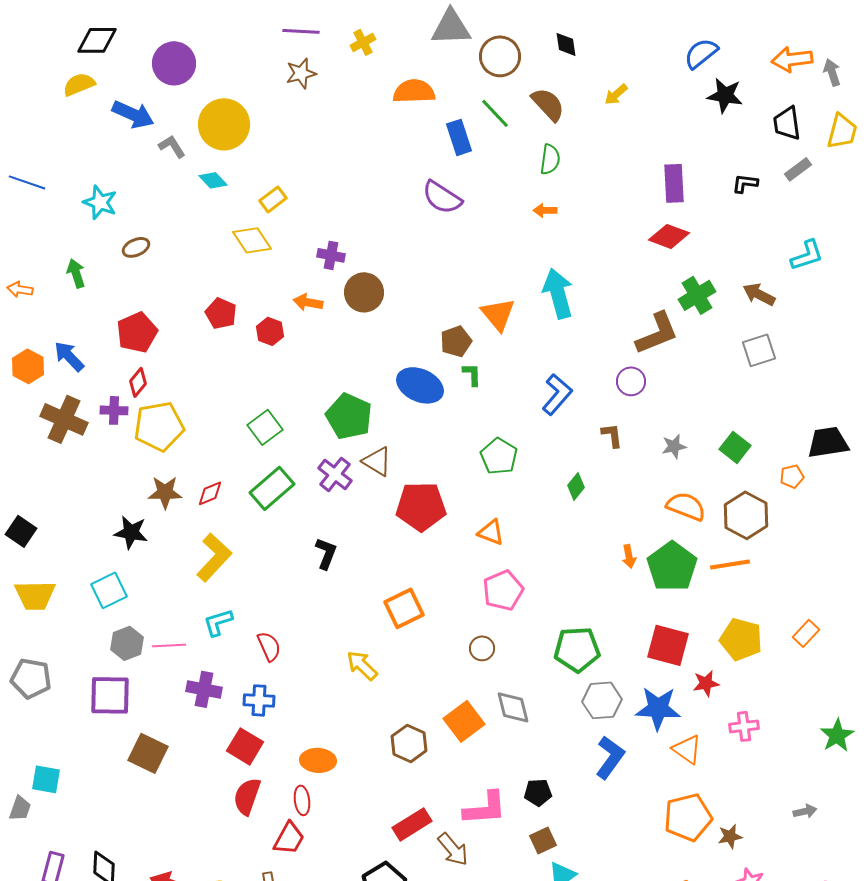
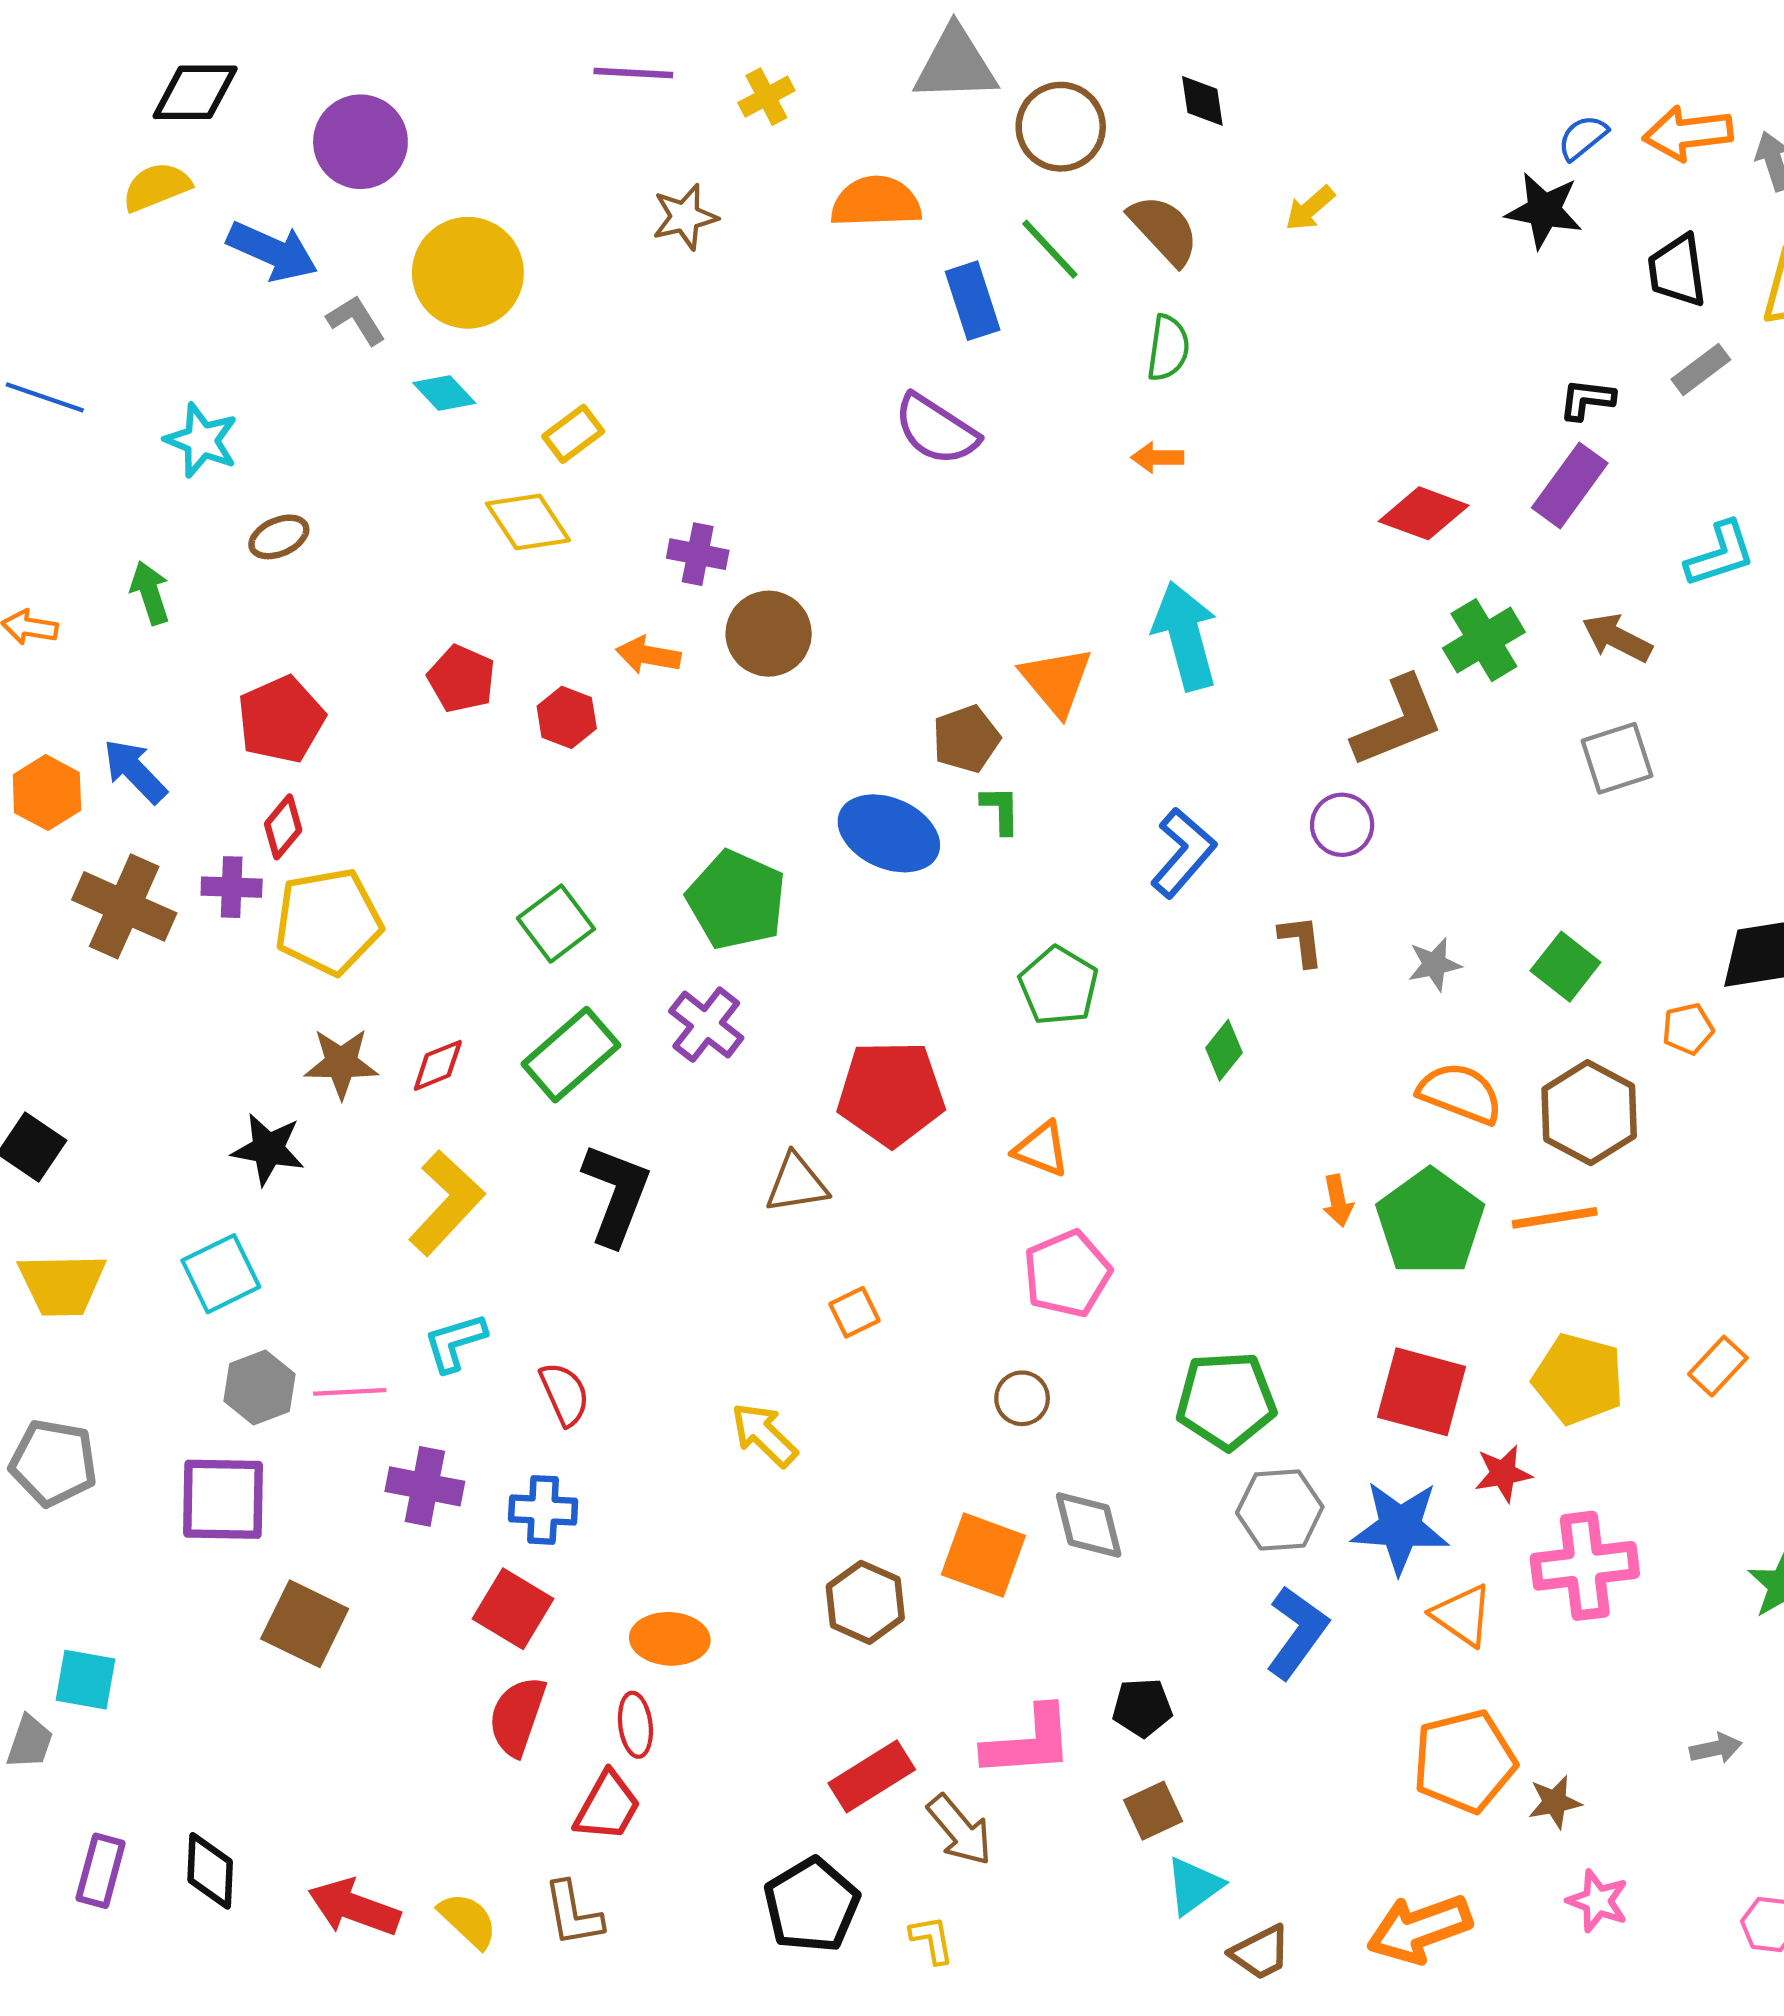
blue semicircle: (701, 53) -> (1583, 137), moved, size x0.7
brown star: (301, 73) -> (685, 217), moved
purple rectangle: (674, 183) -> (1570, 485), moved, turned 39
brown triangle: (377, 461) -> (797, 1183), moved, turned -40
black L-shape: (326, 553) -> (616, 1194), moved, size x1.5
orange square: (404, 608) -> (854, 1312), size x0.6
orange square: (464, 721) -> (983, 1555), turned -33
pink cross: (744, 726) -> (1585, 1566), size x1.6

